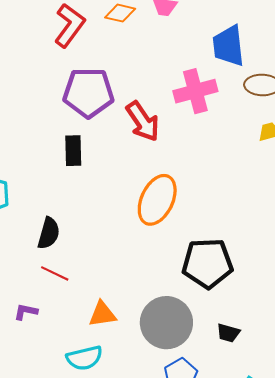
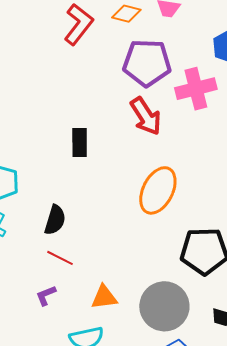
purple pentagon: (88, 93) -> (147, 63), moved
purple L-shape: (26, 312) -> (46, 295), moved, turned -35

